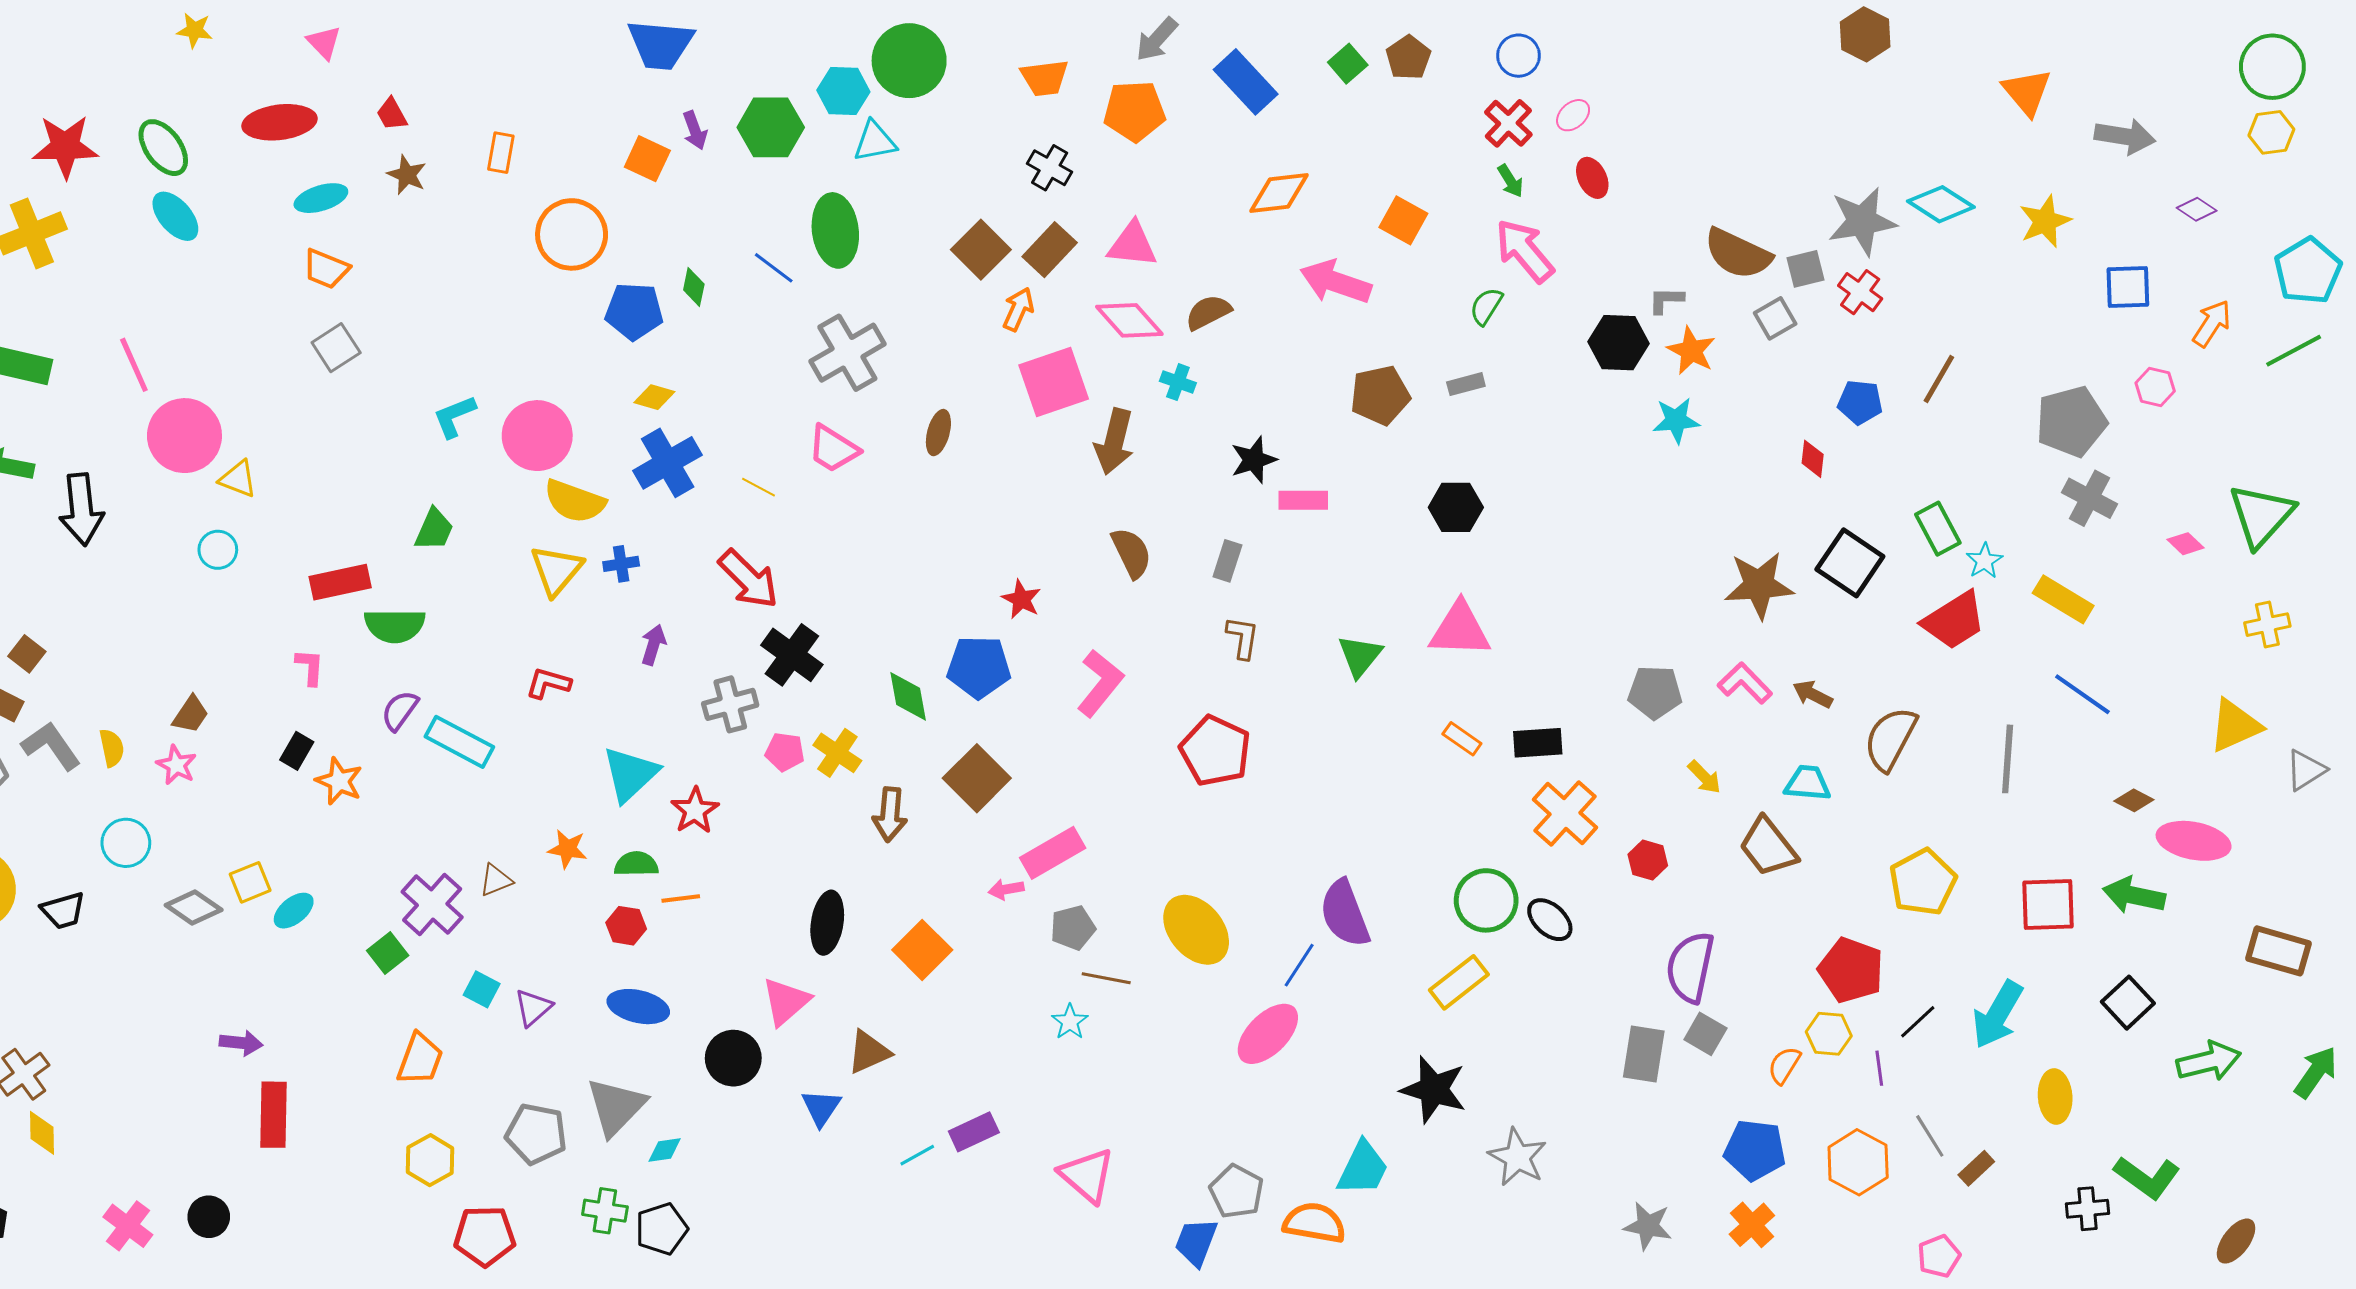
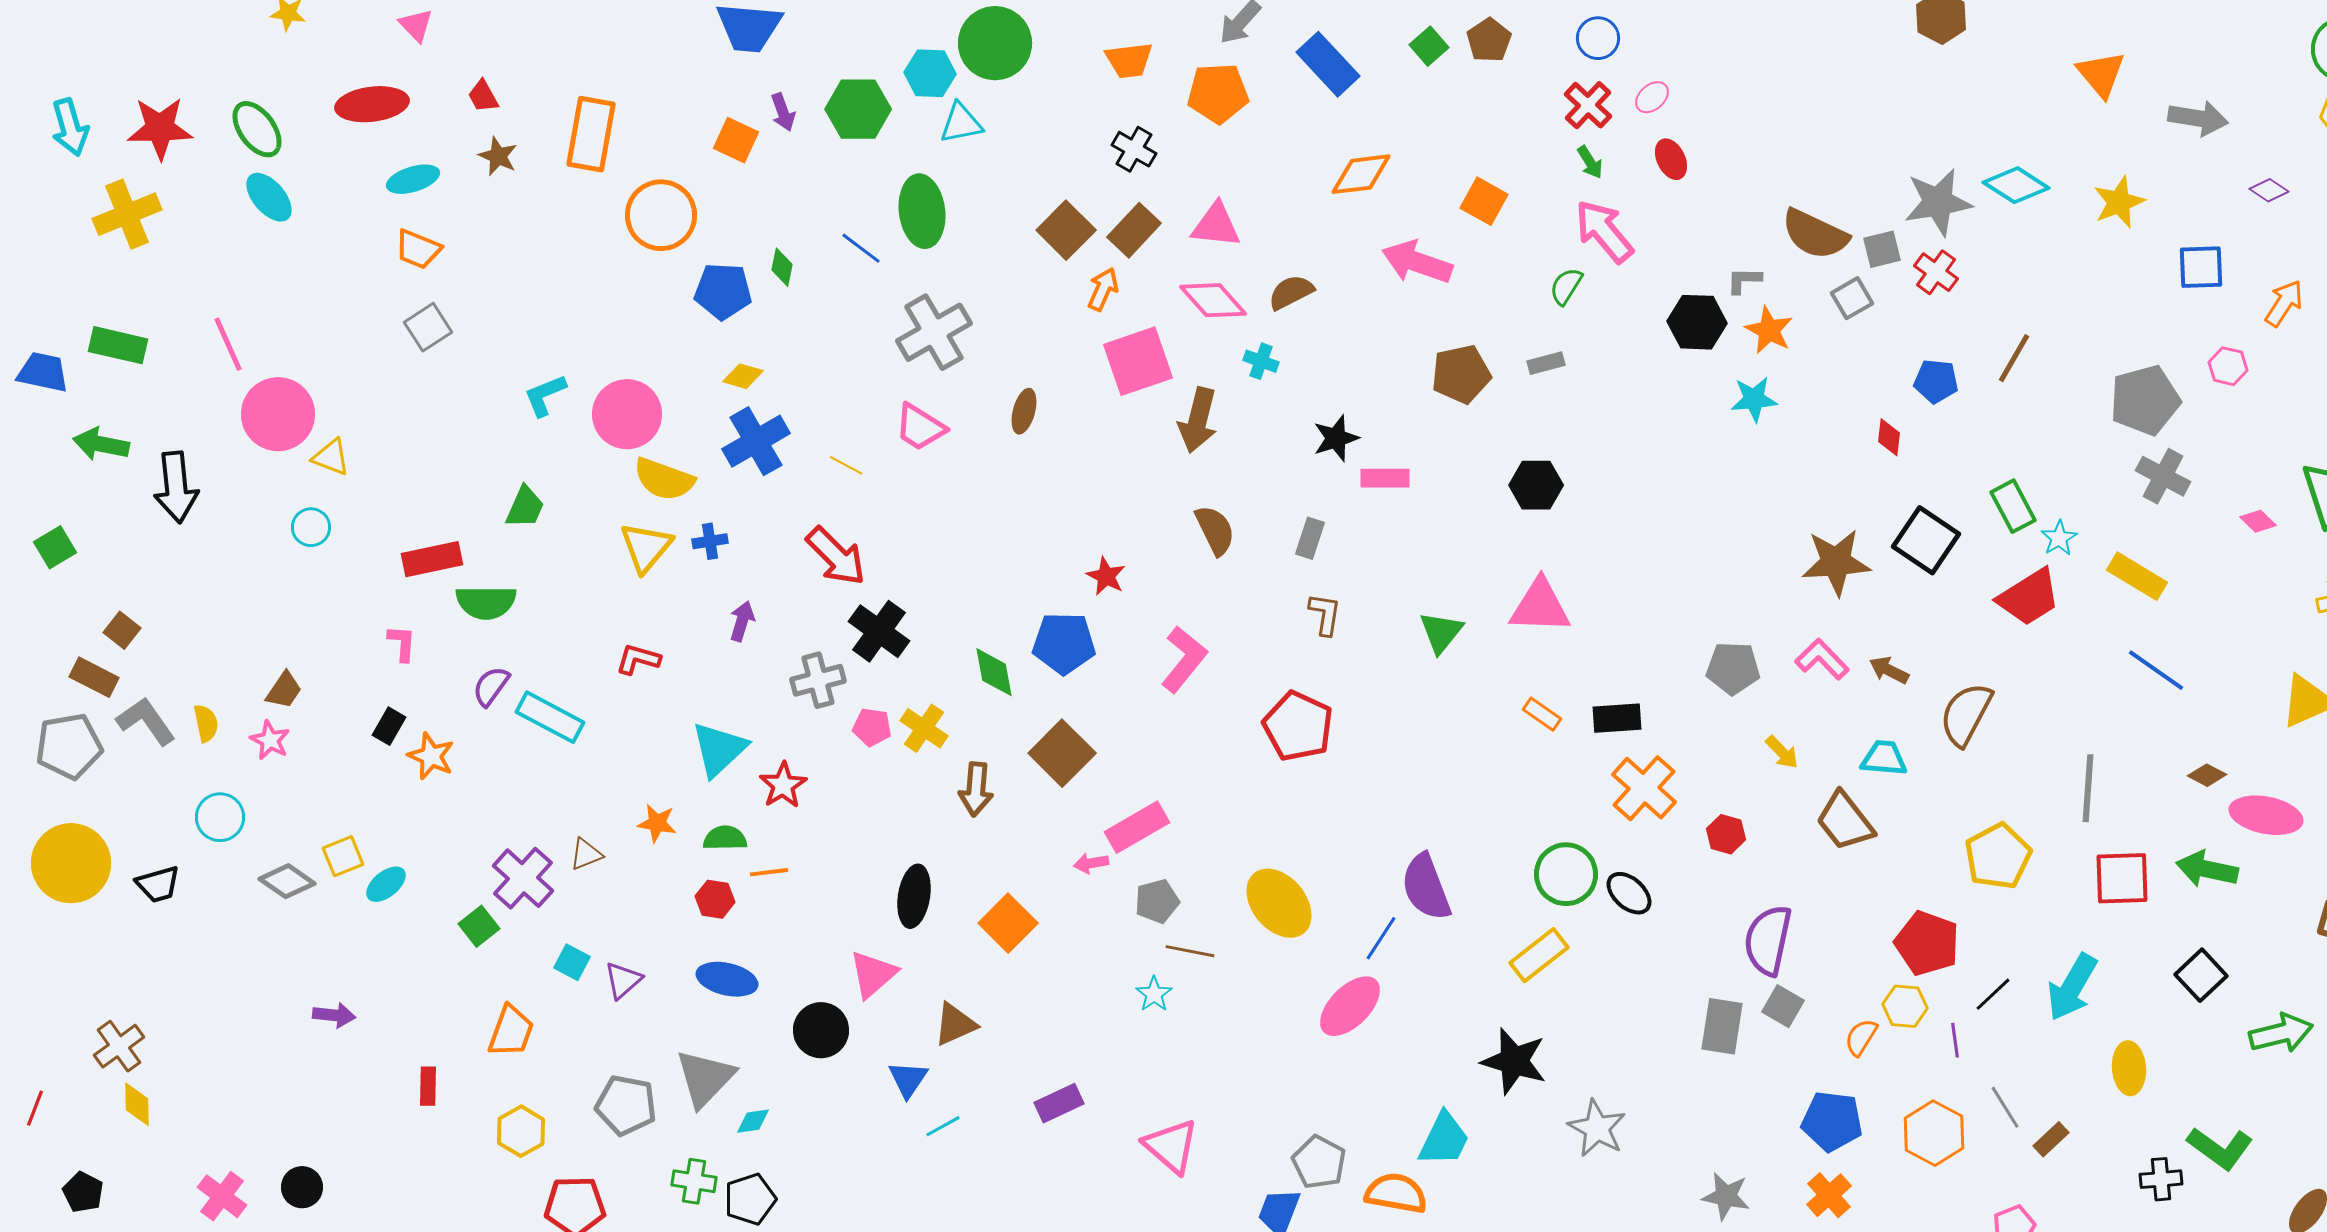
orange rectangle: (501, 153) -> (591, 134), size x1.8
gray line: (2008, 759) -> (2088, 788), moved
red rectangle: (273, 1115) -> (428, 1086), moved, size x0.6
cyan line: (917, 1155) -> (943, 1126), moved

